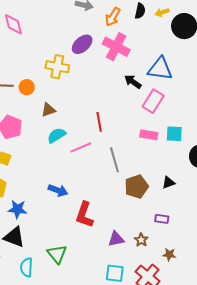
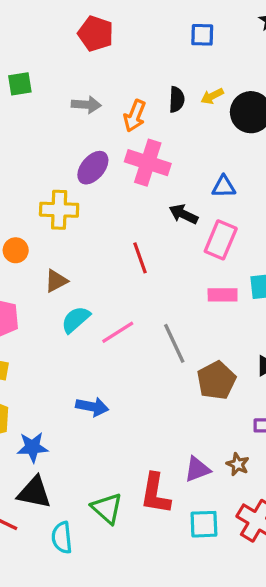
blue triangle: (160, 69) -> (224, 187), size x0.6
red line: (99, 122) -> (140, 258), moved
red L-shape: (84, 215) -> (155, 494), moved

